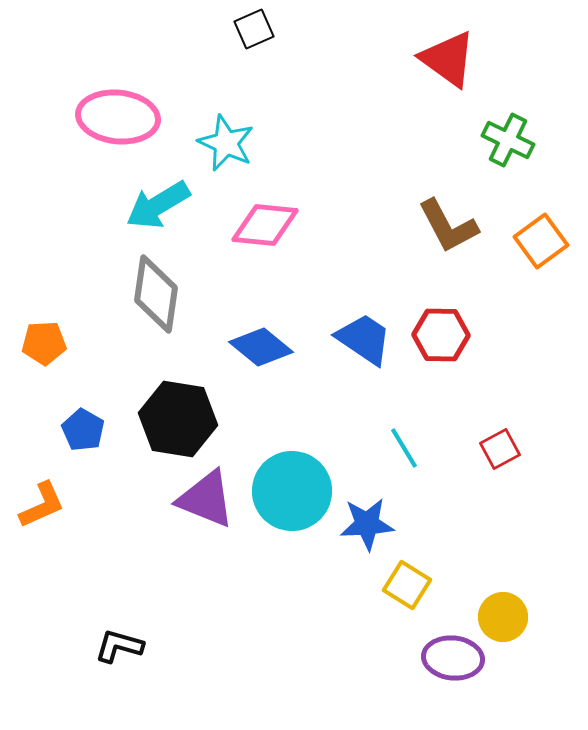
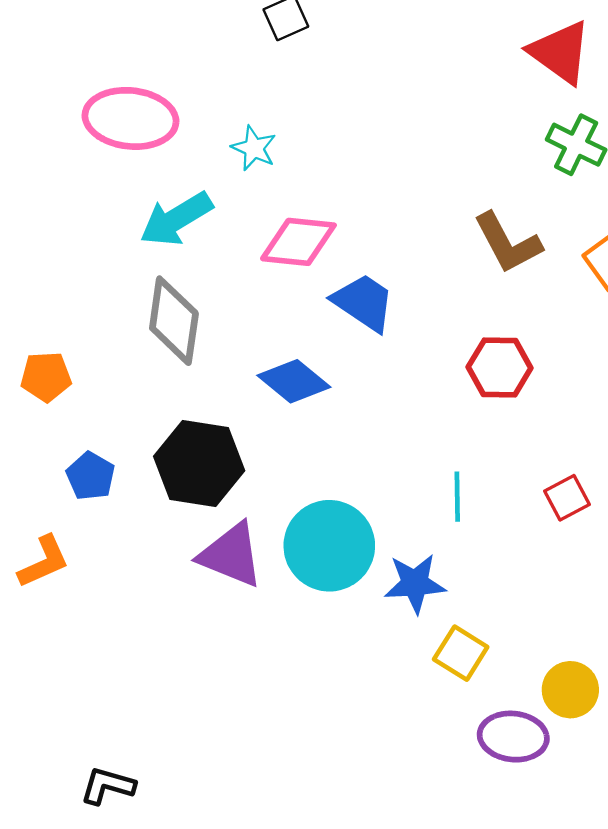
red triangle: (448, 59) -> (560, 52), moved
cyan star: (226, 143) -> (254, 148), size x0.7
blue trapezoid: (364, 339) -> (364, 302), moved
cyan line: (404, 448) -> (457, 497), turned 30
black L-shape: (119, 646) -> (108, 786), moved

